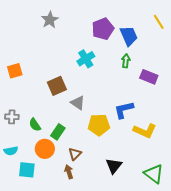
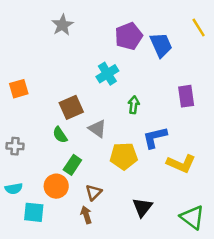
green arrow: (126, 61) -> (134, 105), moved
purple rectangle: (149, 77) -> (186, 96), turned 60
green semicircle: (35, 125) -> (60, 135), moved

